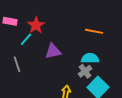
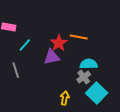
red star: (36, 25) -> (59, 43), moved
orange line: (94, 31) -> (79, 37), moved

